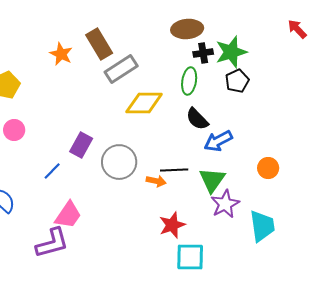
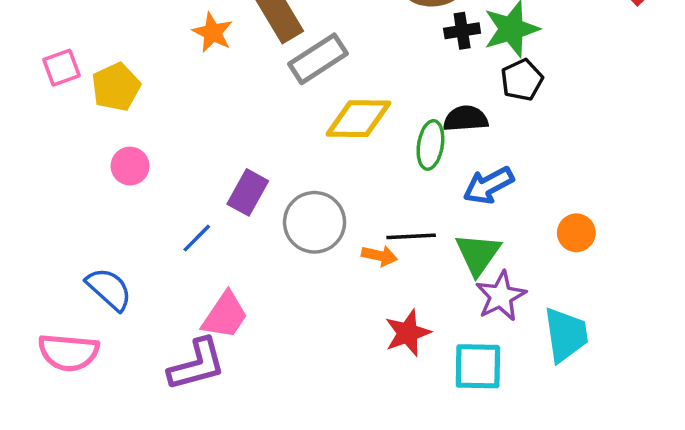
green ellipse: (189, 81) -> (430, 145), moved
black semicircle: (197, 119) -> (466, 119), moved, turned 130
cyan square: (190, 257) -> (478, 366), moved

